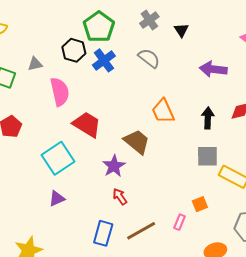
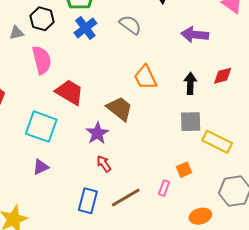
black hexagon: (74, 50) -> (42, 19), moved
cyan square: (58, 158) -> (41, 127), turned -36

